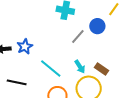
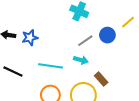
cyan arrow: (80, 67) -> (81, 60), moved, turned -56
cyan line: (51, 68) -> (50, 66), turned -45

